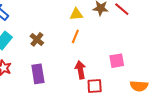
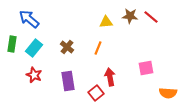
orange line: (75, 36) -> (98, 48), moved
red square: (95, 86) -> (96, 93), moved, turned -35

